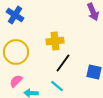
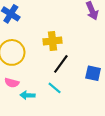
pink semicircle: (16, 81) -> (12, 83), turned -120

